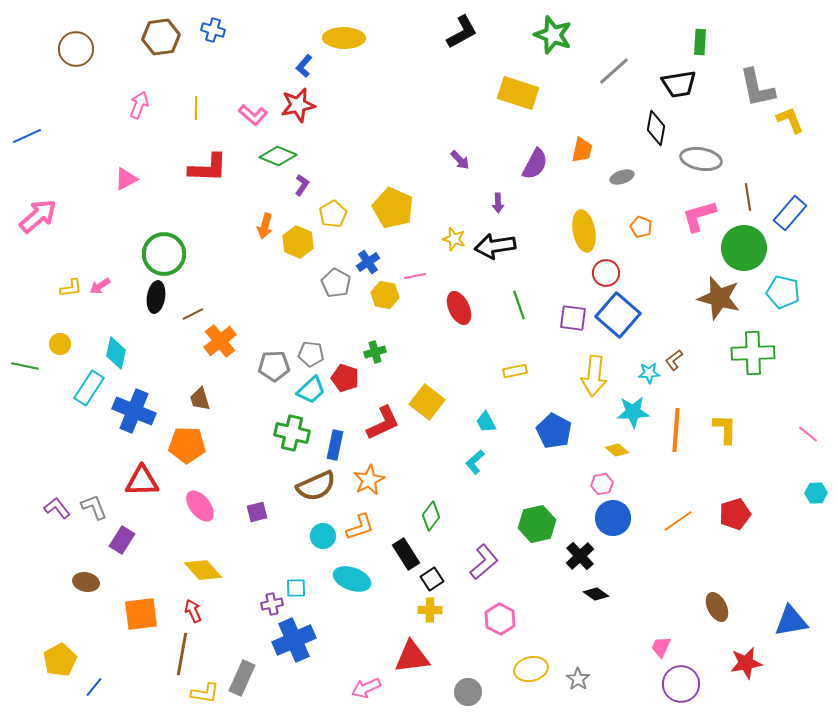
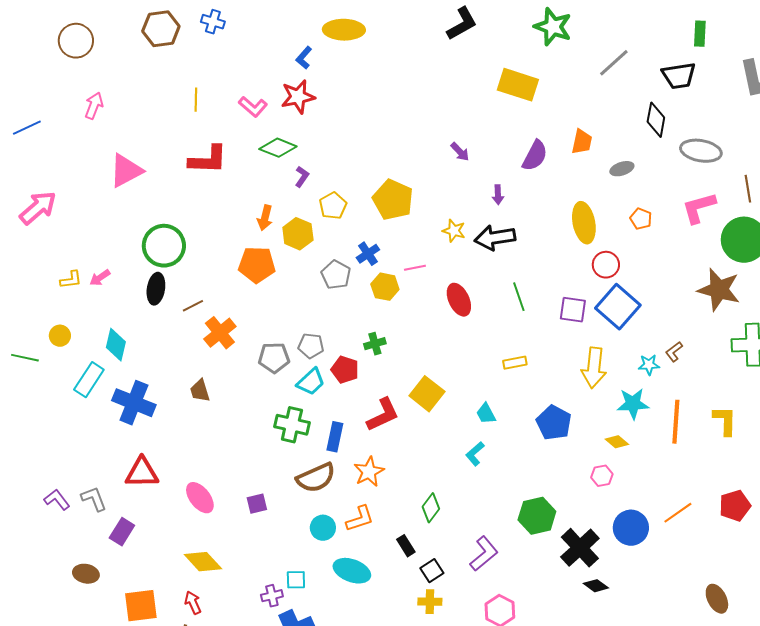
pink arrow: (139, 105) -> (94, 106), moved
pink triangle: (126, 179) -> (126, 171), size x1.5
orange pentagon: (187, 445) -> (257, 265), moved
blue circle: (613, 518) -> (631, 528), moved
black rectangle: (406, 554) -> (406, 546), size x0.7
black cross: (580, 556) -> (580, 548), size x1.4

